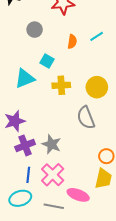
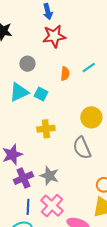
cyan triangle: (25, 78) -> (19, 92), moved
yellow cross: (61, 85) -> (46, 129), moved

